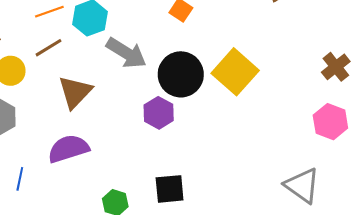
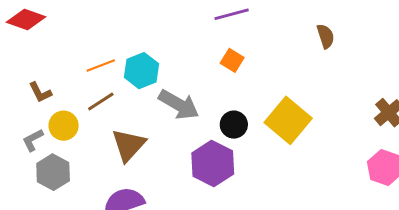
black circle: (181, 74) -> (234, 125), size x0.6
purple hexagon: (159, 113) -> (213, 163), size x1.4

